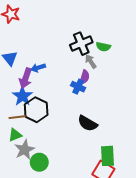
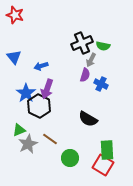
gray arrow: (91, 61) -> (91, 60), turned -120
purple arrow: (26, 78) -> (47, 89), moved
blue cross: (78, 87) -> (101, 84), moved
brown line: (17, 117) -> (50, 139), moved, turned 42
green circle: (39, 162) -> (70, 158), moved

